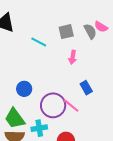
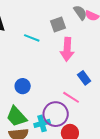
gray semicircle: (90, 31) -> (80, 13), moved
pink arrow: (73, 57) -> (67, 49), size x1.6
purple circle: (53, 105) -> (56, 114), moved

